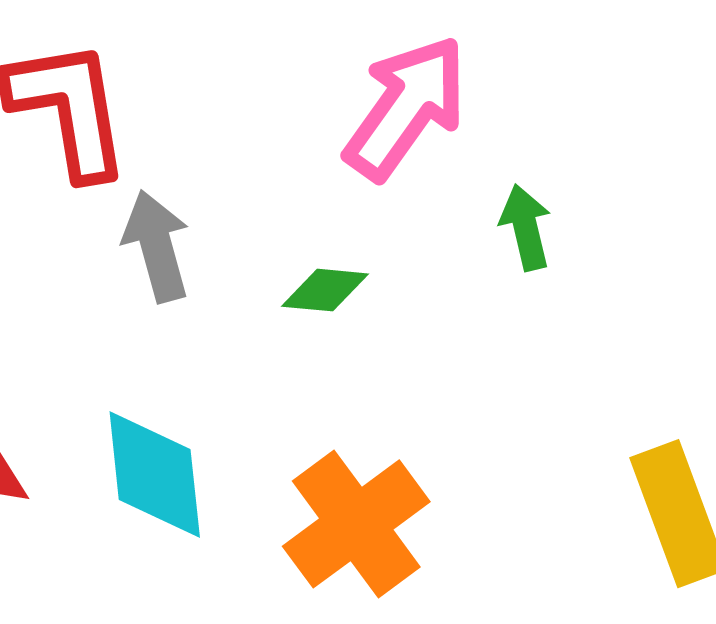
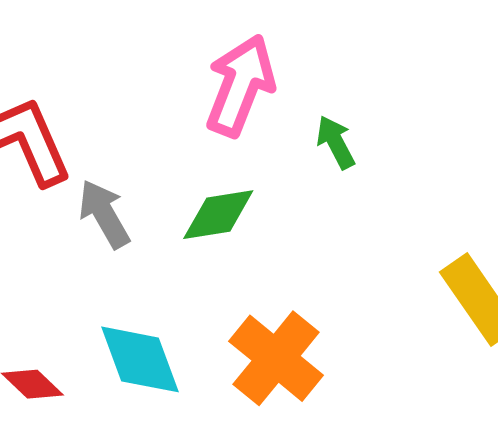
green diamond: (325, 290) -> (218, 215), size x1.4

